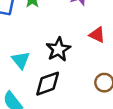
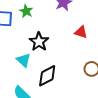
black star: (58, 49) -> (39, 42), moved

